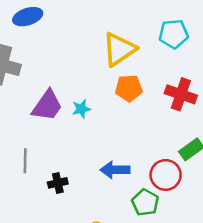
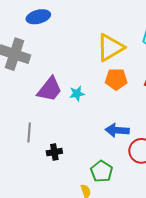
blue arrow: (115, 170) -> (117, 130), moved
green pentagon: (145, 202) -> (102, 171), moved

